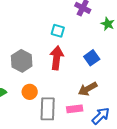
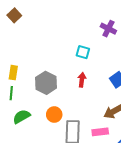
red arrow: (57, 58) -> (82, 80), size x0.6

